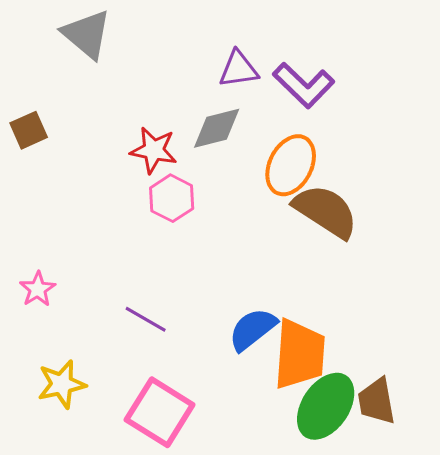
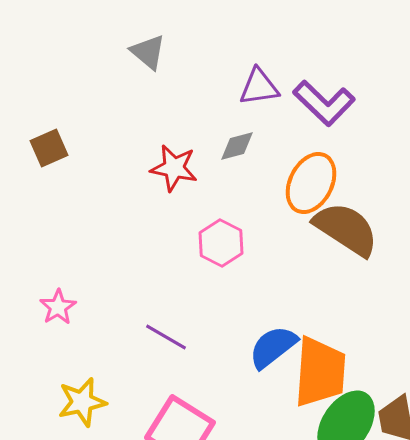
gray triangle: (87, 34) -> (148, 52), moved, size x0.7
gray diamond: (217, 128) -> (237, 146), size x0.7
pink hexagon: (172, 198) -> (221, 243), moved

